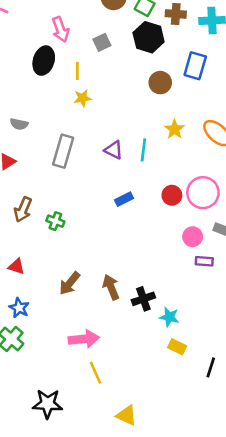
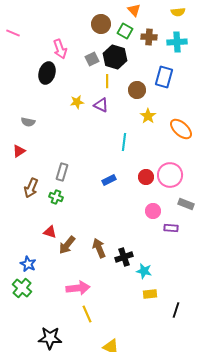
black hexagon: (149, 37) -> (115, 57), moved
yellow line: (77, 71) -> (107, 81), moved
yellow star: (174, 129) -> (148, 116), moved
purple triangle: (114, 150) -> (101, 105), moved
gray rectangle: (63, 151) -> (62, 172), moved, size x0.7
pink circle: (193, 237) -> (153, 211), moved
red triangle: (16, 266) -> (50, 232), moved
yellow rectangle: (177, 347) -> (150, 294), turned -32

